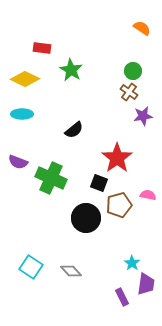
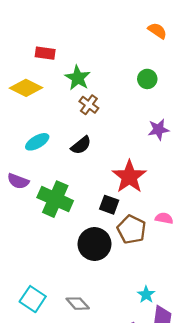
brown cross: (129, 92) -> (89, 105), moved
cyan ellipse: (22, 114) -> (37, 142), moved, turned -30
brown pentagon: (119, 205) -> (132, 229), turned -30

